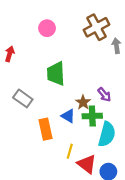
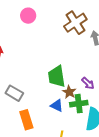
pink circle: (47, 28) -> (28, 16), moved
green trapezoid: (56, 74) -> (57, 76), moved
orange rectangle: (46, 129) -> (26, 120), moved

